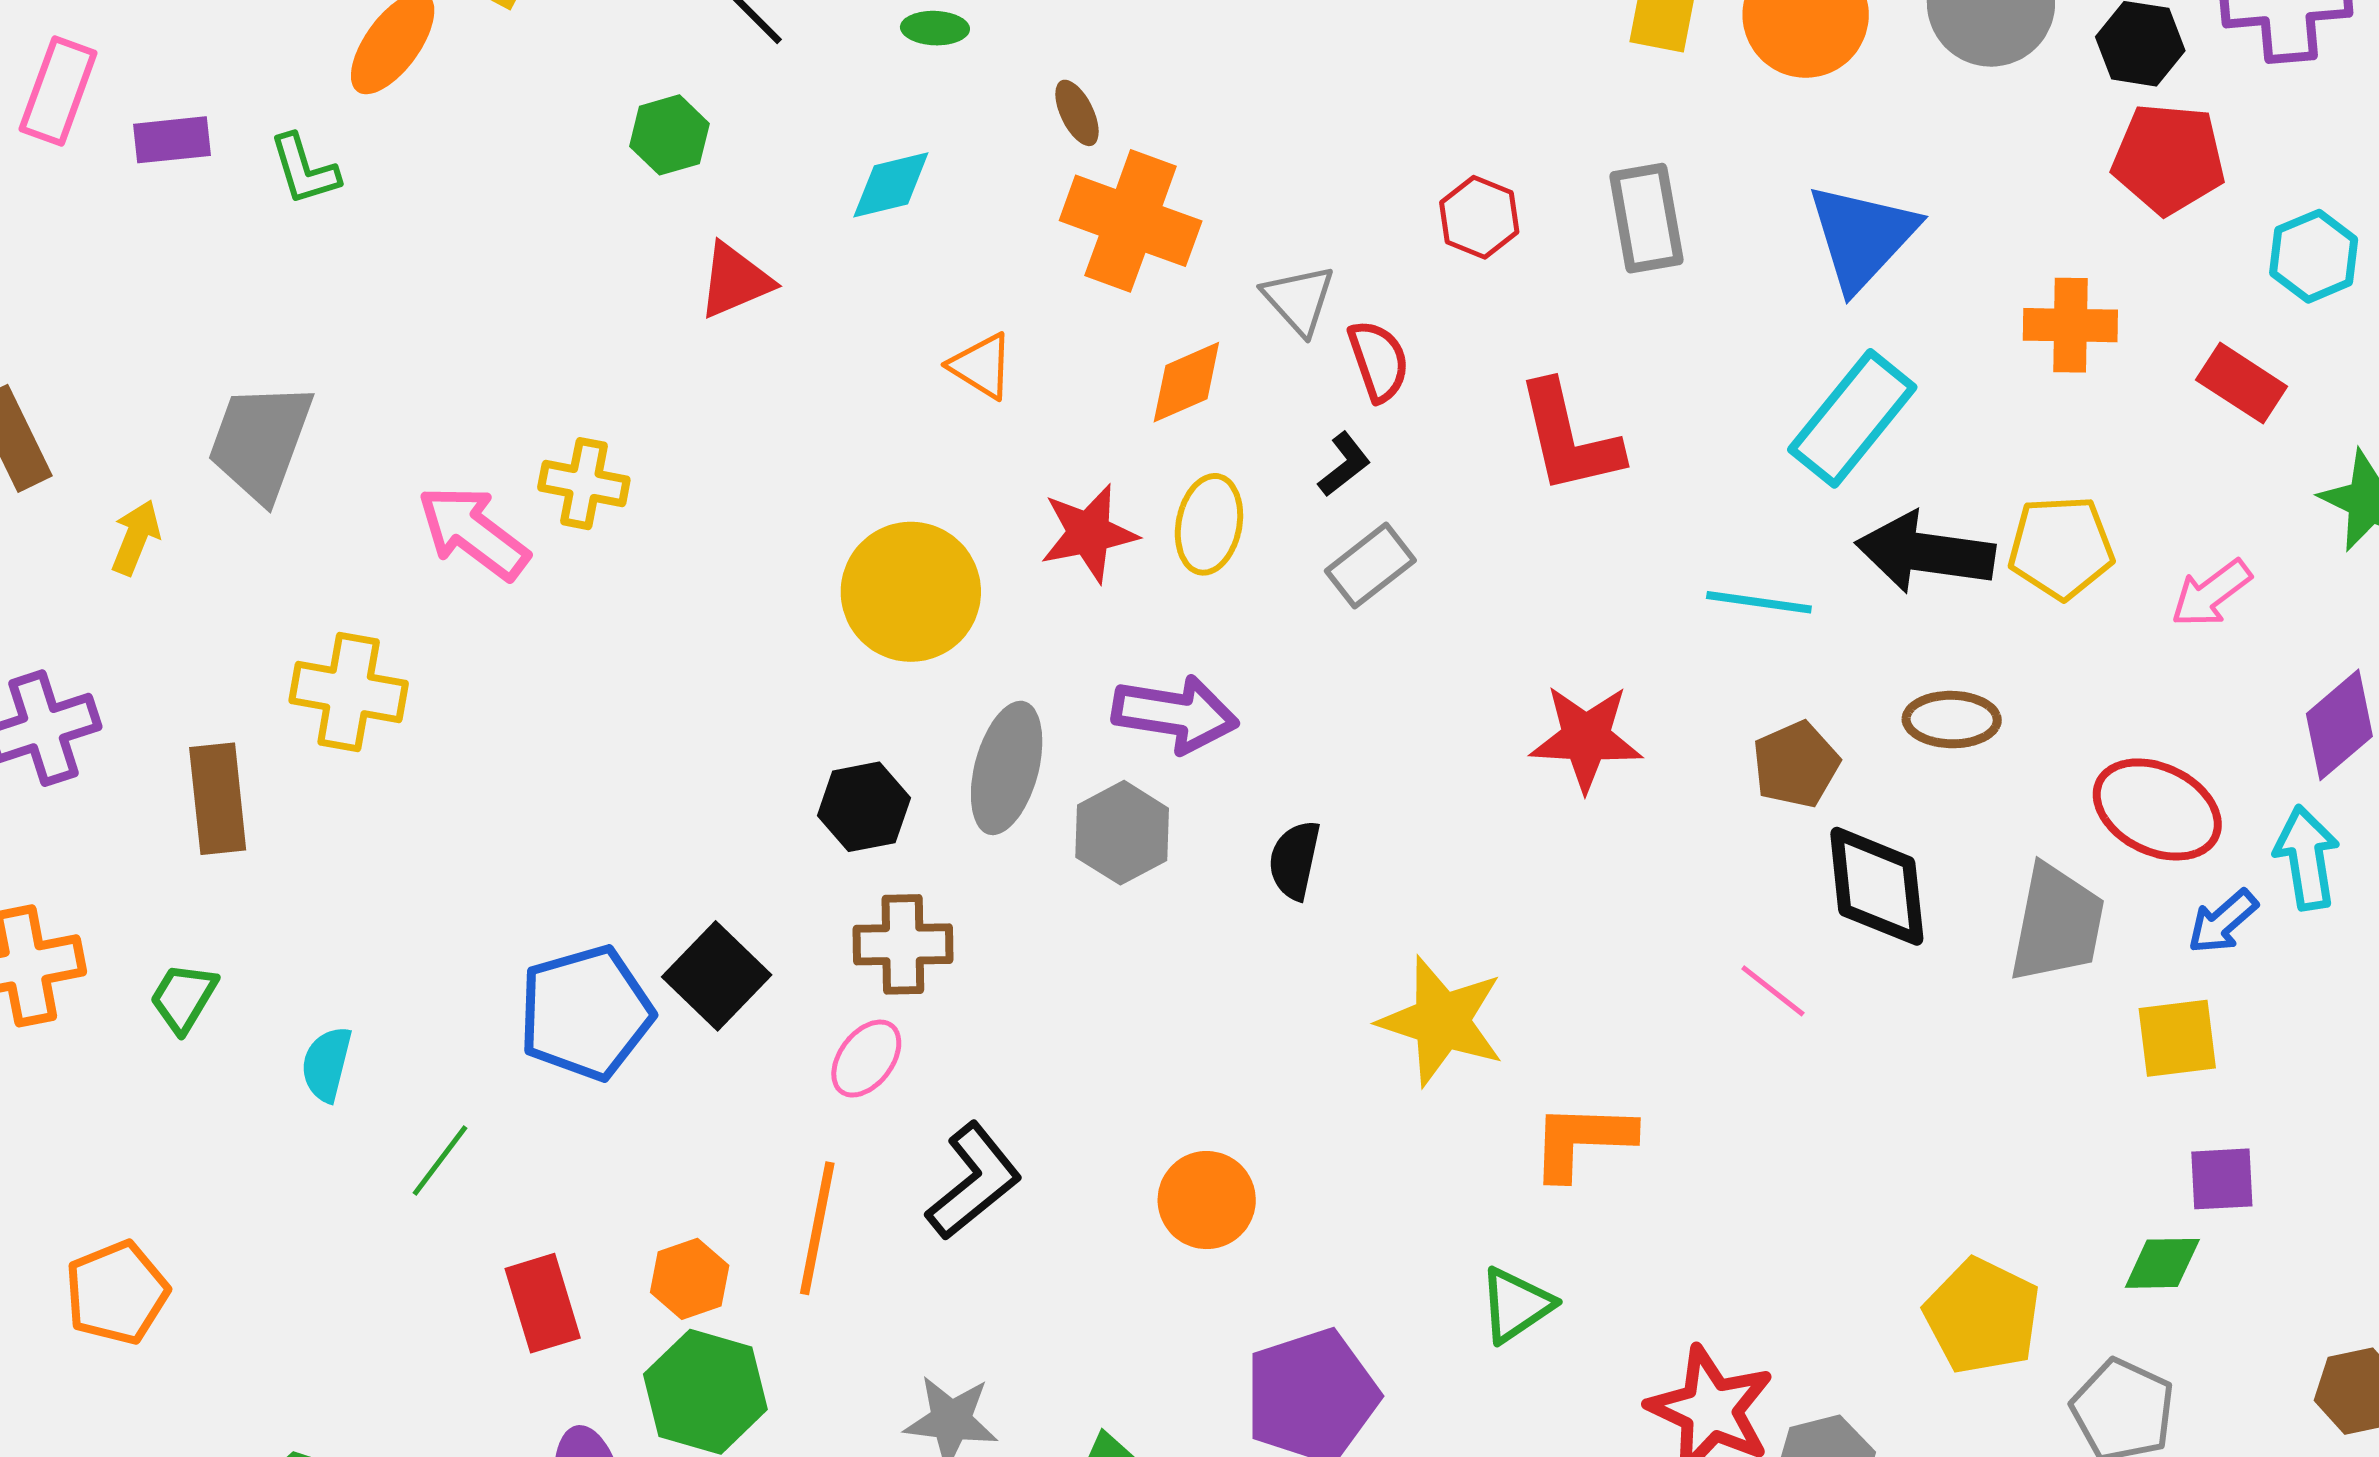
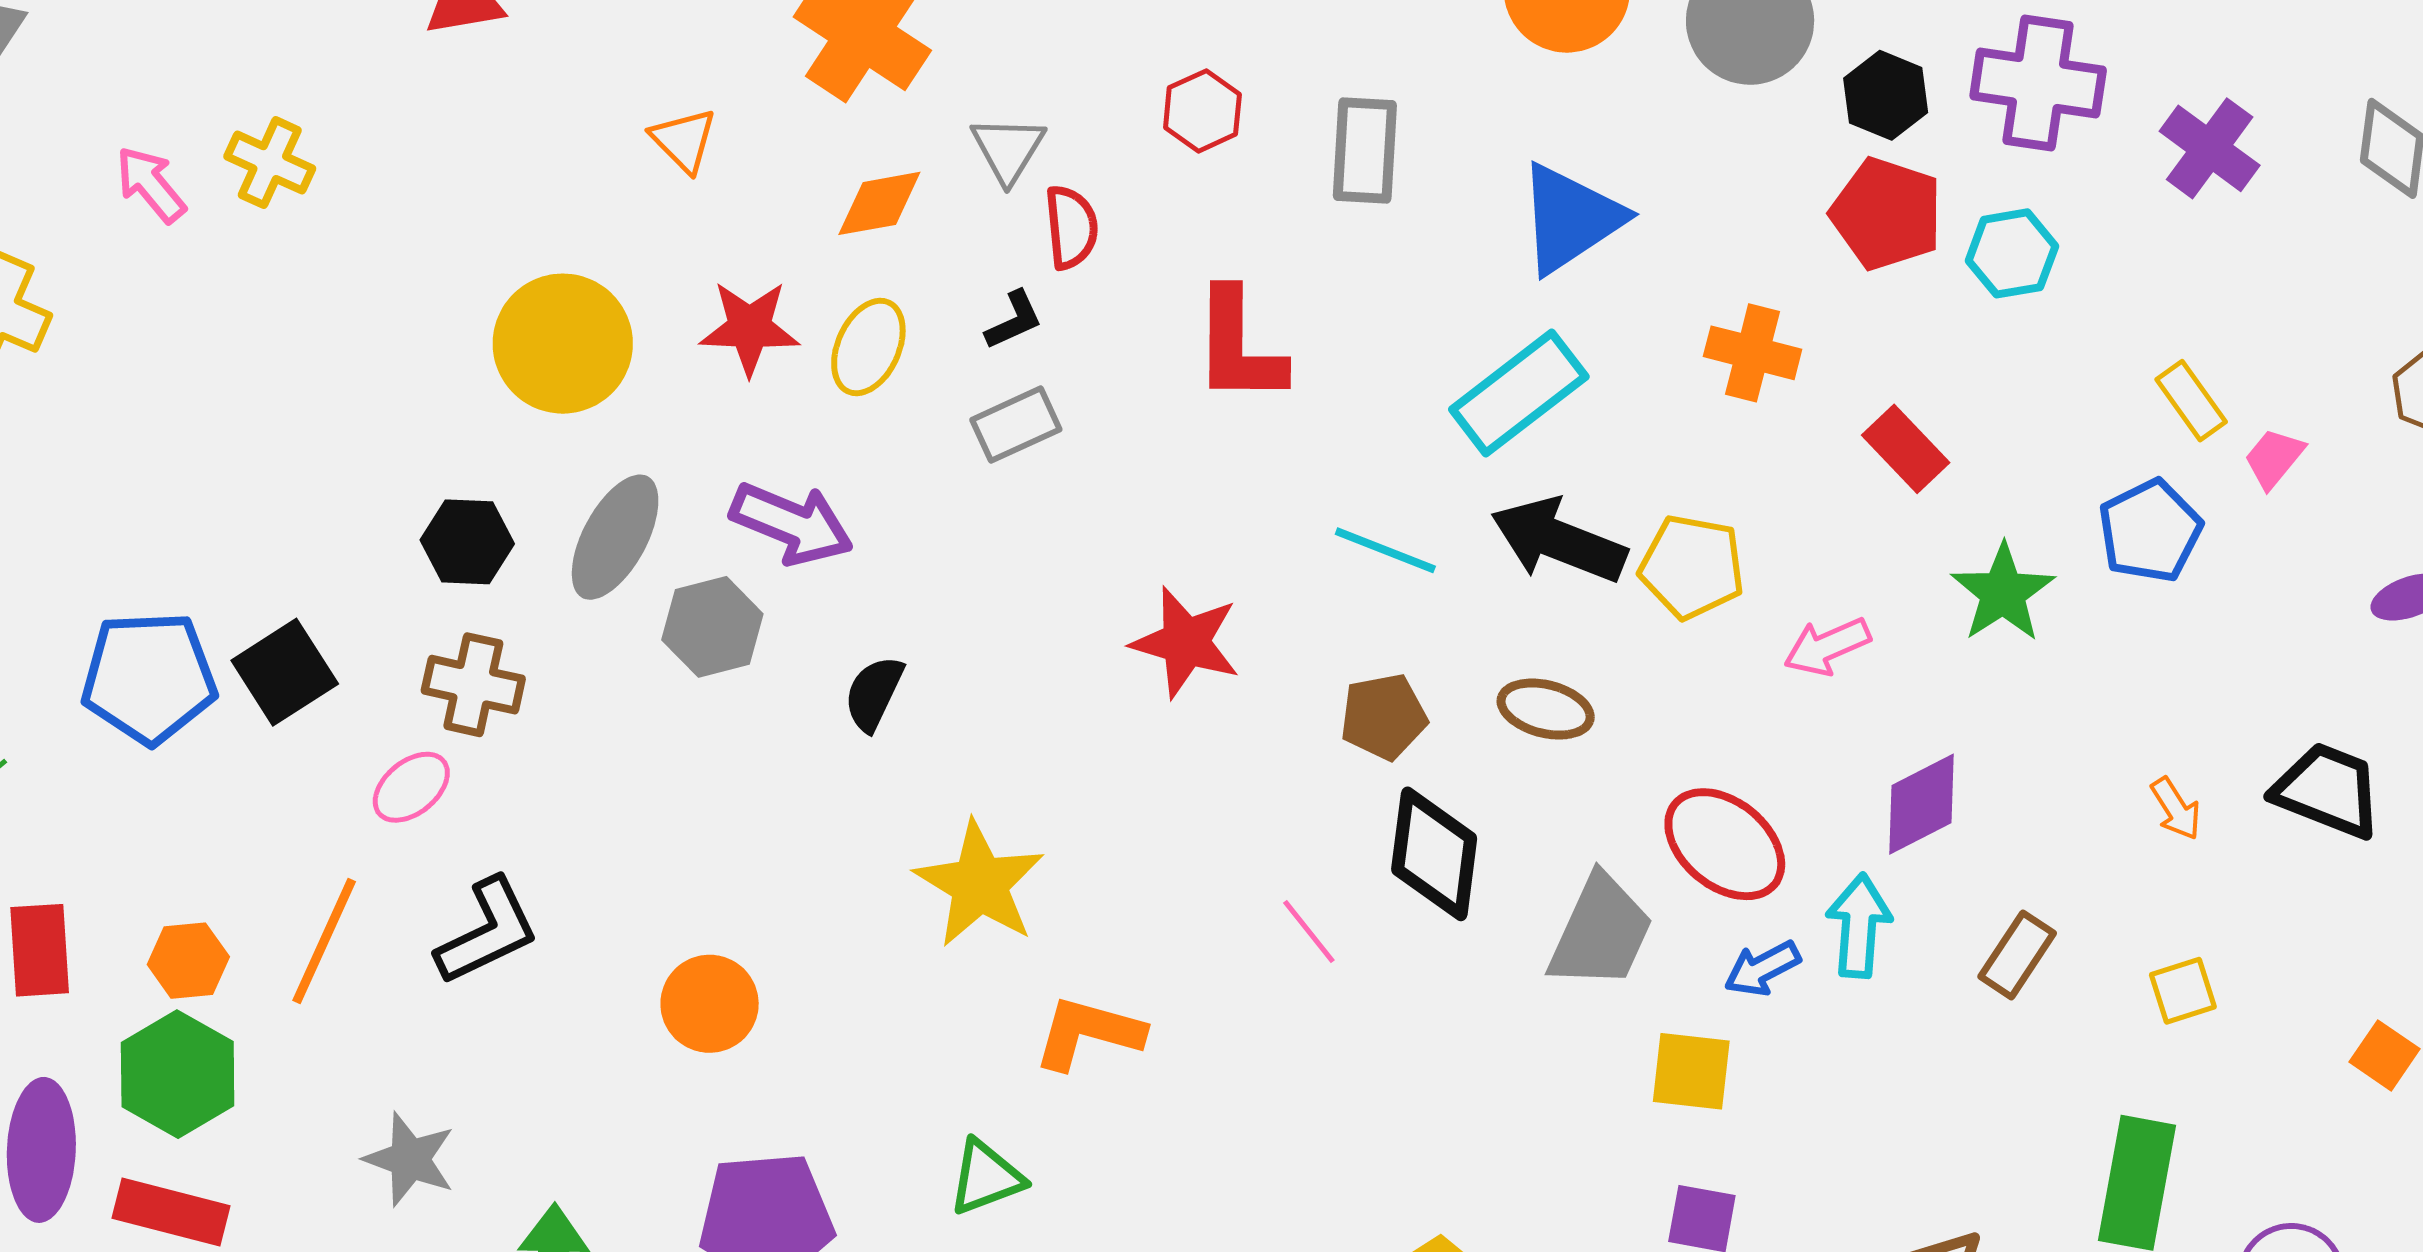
cyan hexagon: (2314, 256) -> (2012, 253), moved
pink arrow: (473, 533) -> (151, 184), size x0.7

